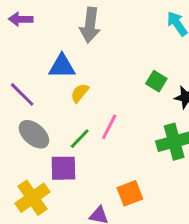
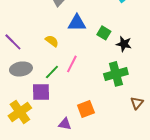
blue triangle: (62, 66) -> (77, 23), moved
yellow semicircle: (80, 93) -> (52, 41), turned 88
gray ellipse: (34, 134) -> (21, 69), turned -50

